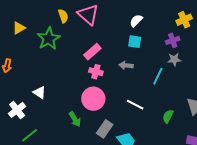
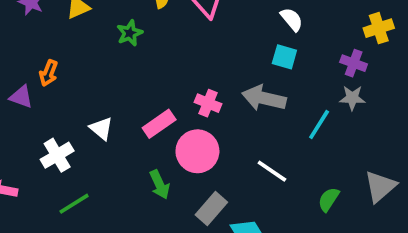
white semicircle: (136, 21) -> (292, 19), turned 88
green star: (49, 39) -> (130, 33), size x0.6
purple cross: (173, 40) -> (354, 63), turned 32
pink rectangle: (92, 52) -> (159, 124), moved
gray arrow: (126, 65) -> (264, 98), size x1.6

